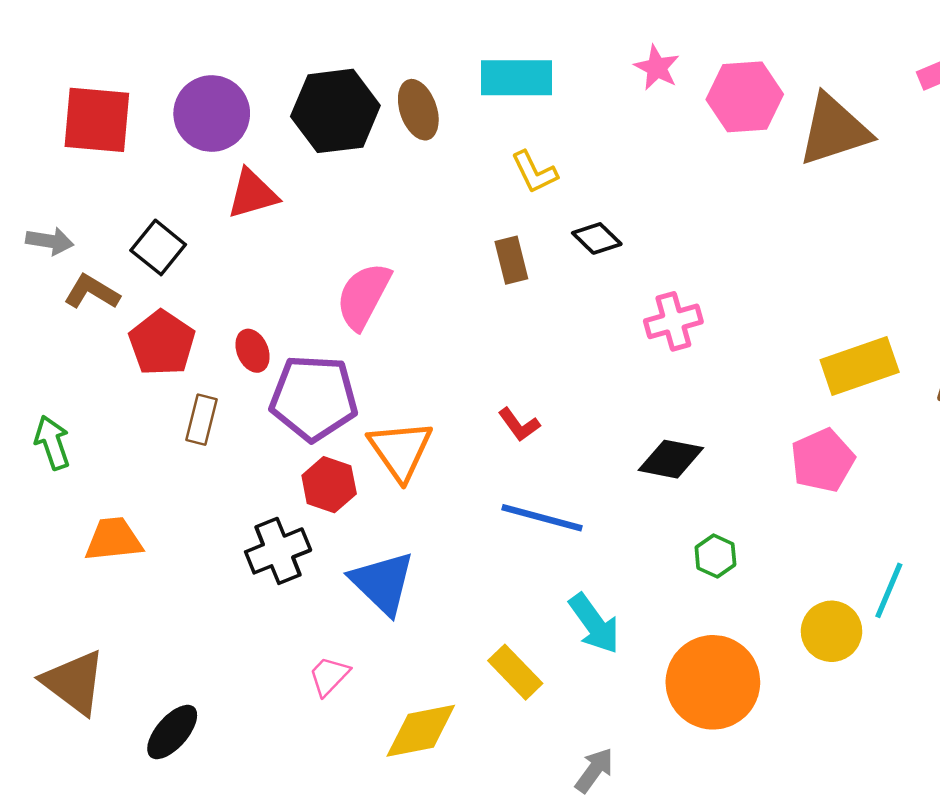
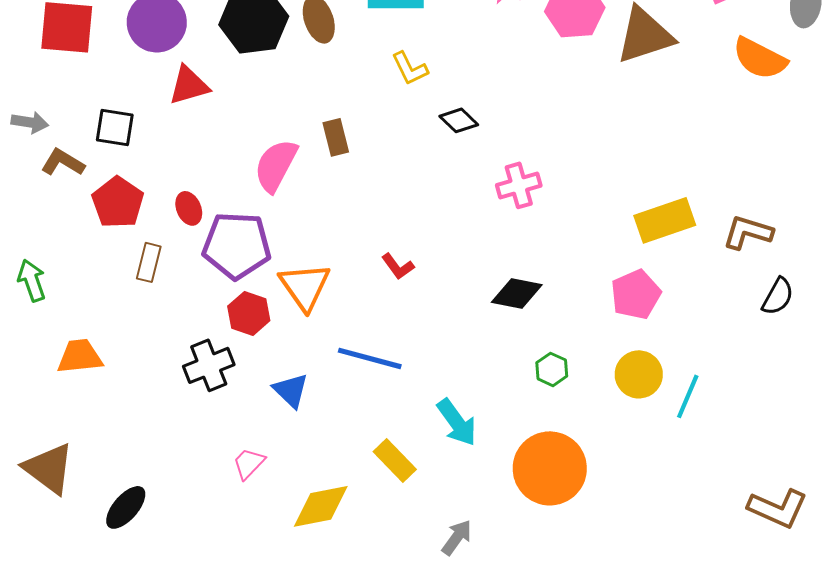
black square: (158, 247) -> (115, 127), turned -30
brown rectangle: (511, 260) -> (336, 137), moved
blue line: (542, 518) -> (370, 358), moved
blue triangle: (383, 583) -> (291, 390), size x0.7
yellow circle: (831, 631) -> (639, 374), moved

